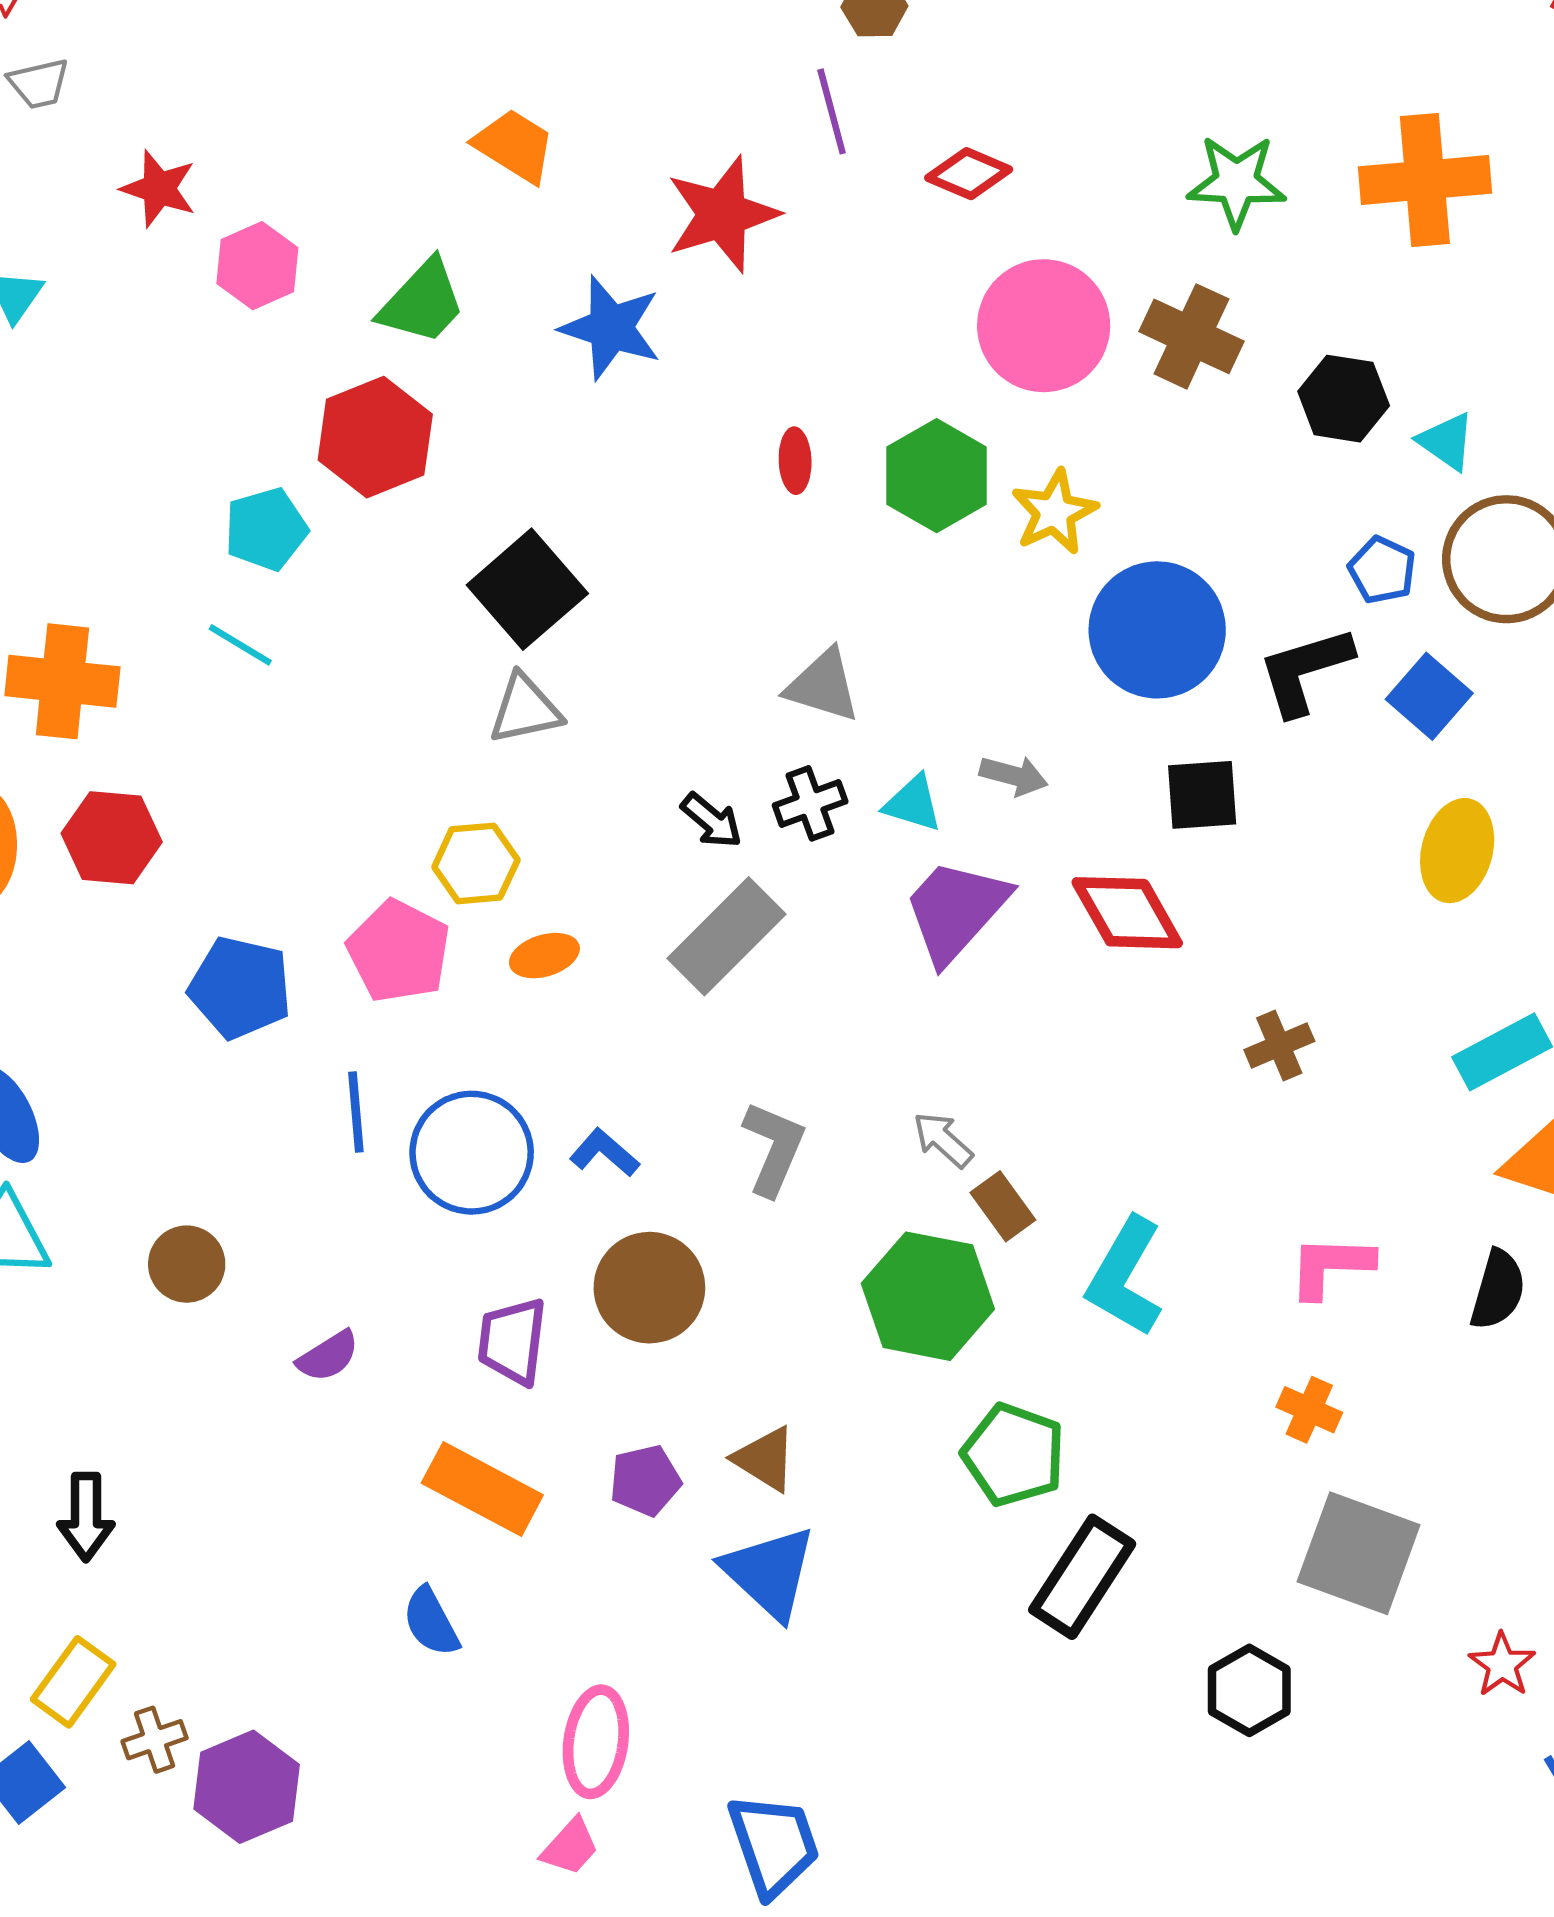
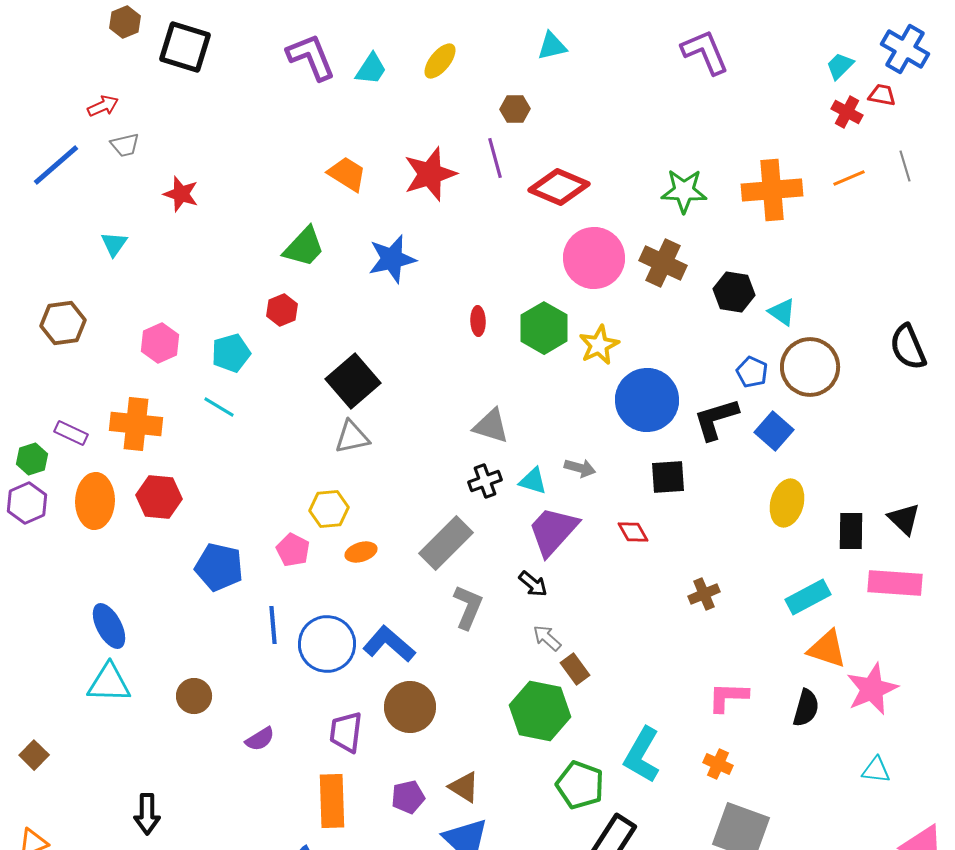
red diamond: (969, 174) -> (559, 187), size x1.5
red star: (722, 214) -> (430, 174), moved
pink hexagon: (257, 266) -> (160, 343), moved
blue star: (611, 328) -> (392, 259), turned -30
red hexagon: (375, 437) -> (282, 310), size x0.6
black arrow: (712, 821) -> (533, 584), moved
red diamond: (1127, 913) -> (633, 532), size x0.6
pink pentagon: (399, 951) -> (293, 550), size x0.7
gray L-shape: (774, 1148) -> (468, 607), moved
blue L-shape: (604, 1153) -> (389, 644), size x1.6
cyan L-shape: (1125, 1277) -> (642, 755), moved
orange rectangle: (482, 1489) -> (332, 801), turned 60

